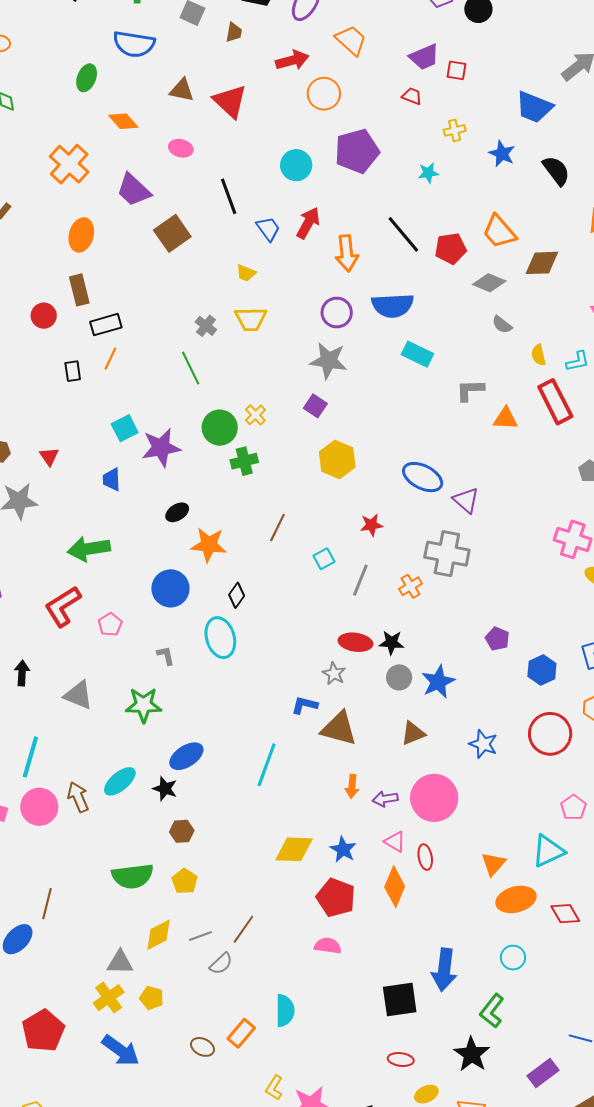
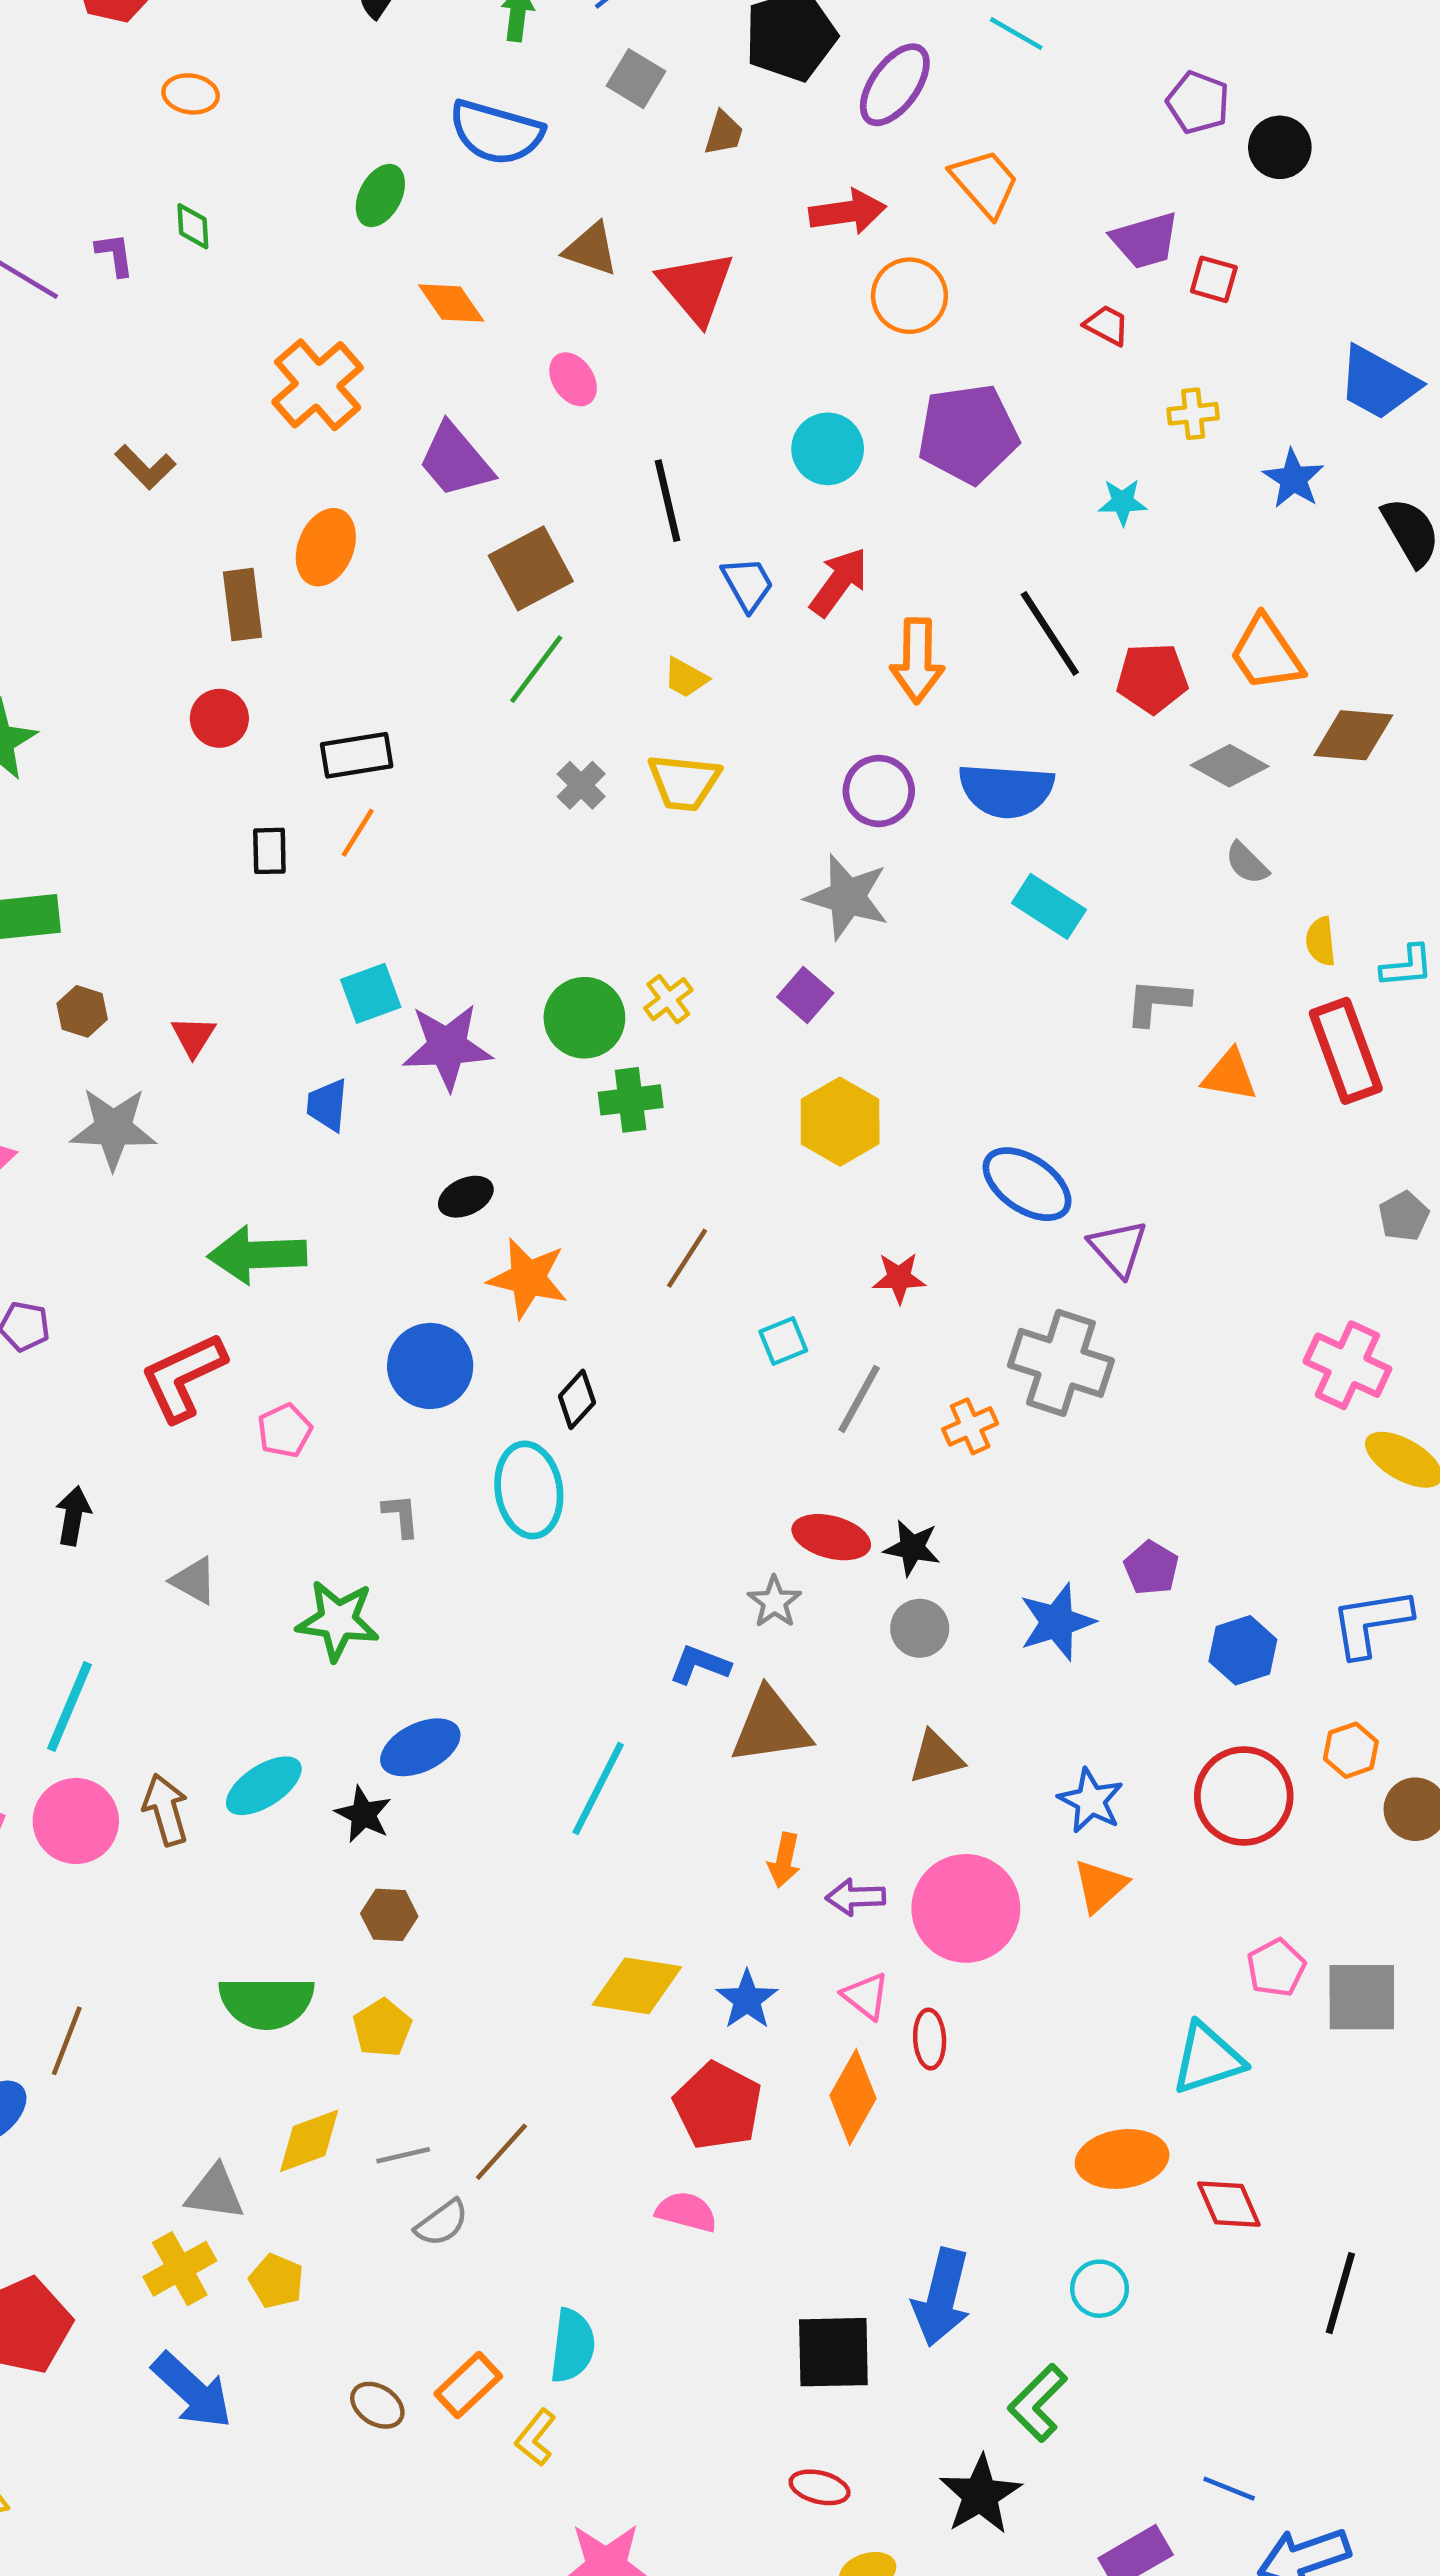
pink ellipse: (181, 148) -> (573, 379), turned 35
brown rectangle: (79, 290) -> (243, 605), moved
green line: (191, 368) -> (536, 669), moved, turned 56
blue star: (438, 682) -> (1057, 1622), moved
gray triangle: (78, 695) -> (194, 1581), size x0.7
brown triangle: (339, 729) -> (771, 1727), turned -30
orange triangle: (493, 864) -> (1100, 1886), moved
yellow L-shape: (274, 1088) -> (536, 2438), moved

